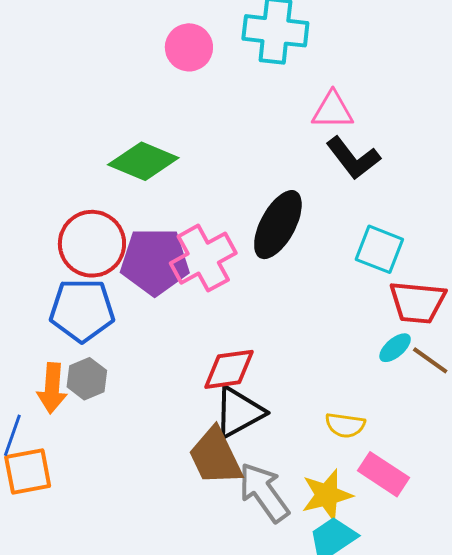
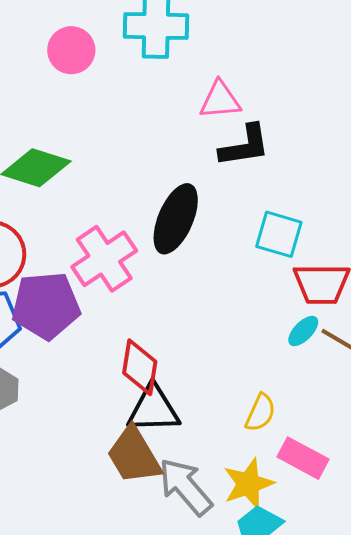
black L-shape: (353, 158) -> (245, 146), turned -56
purple pentagon: (155, 261) -> (46, 306), moved
red diamond: (229, 369) -> (140, 367), turned -68
black triangle: (239, 412) -> (153, 409), turned 32
yellow semicircle: (345, 425) -> (260, 413), turned -69

